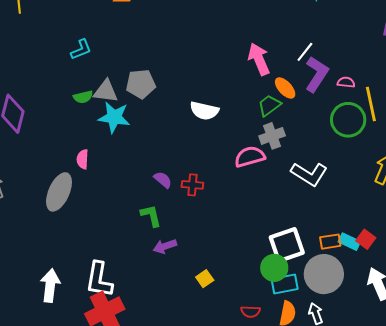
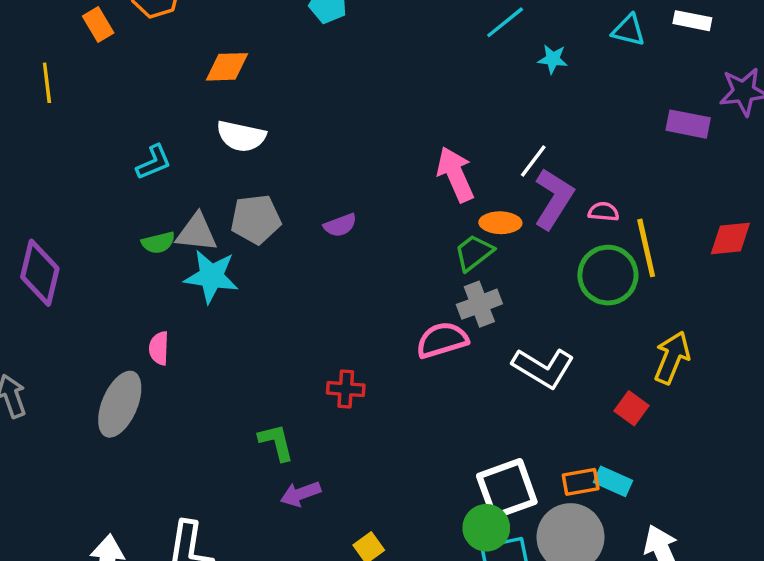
orange ellipse: (285, 88) -> (500, 223), turned -45
white semicircle: (204, 111) -> (241, 136), moved
purple semicircle: (163, 180) -> (340, 225), moved, turned 120
red square: (366, 239) -> (632, 408), moved

